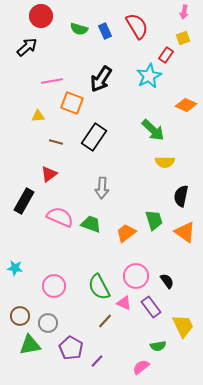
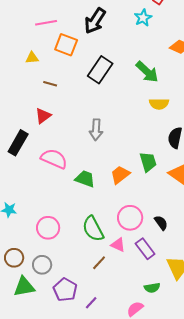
cyan star: (149, 76) -> (143, 18), size x0.7
black rectangle: (94, 137) -> (100, 70), moved
green trapezoid: (91, 224) -> (85, 179), moved

